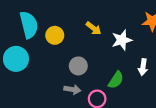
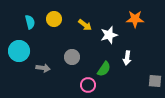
cyan semicircle: (29, 25) -> (30, 22), size x0.6
yellow circle: (55, 35) -> (54, 19), moved
gray arrow: (72, 89) -> (43, 68), moved

